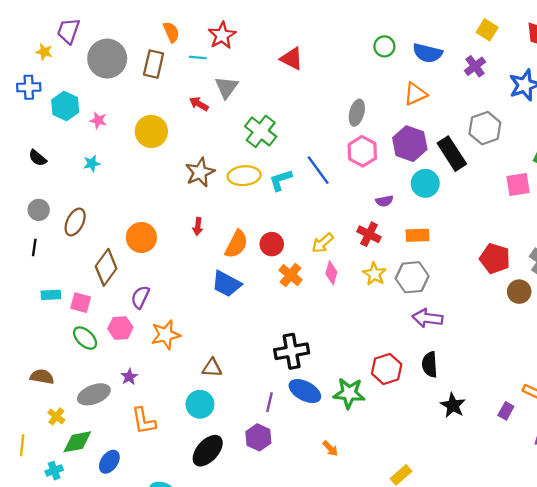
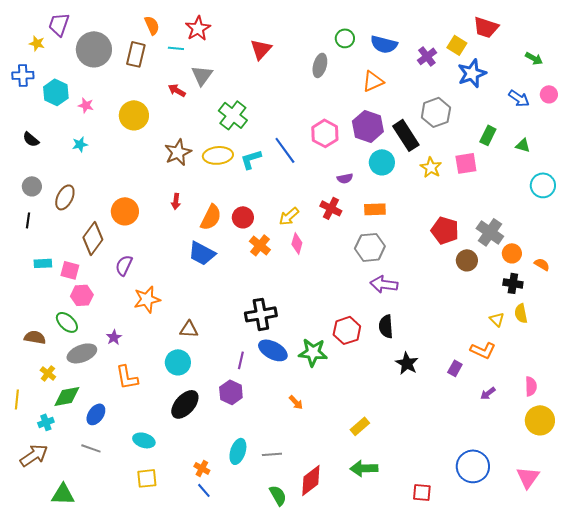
yellow square: (487, 30) -> (457, 45), moved
red triangle: (292, 59) -> (261, 49), turned 45
gray ellipse: (357, 113) -> (320, 65), moved
yellow star: (374, 274) -> (431, 167), moved
pink hexagon: (120, 328) -> (82, 295), moved
green ellipse: (85, 338) -> (67, 322), moved

